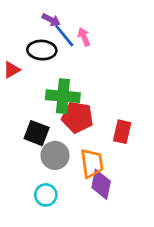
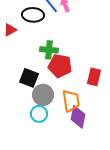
green cross: (63, 96) -> (49, 50), size x0.7
cyan circle: (46, 195) -> (39, 114), moved

